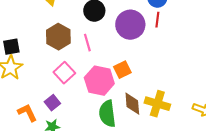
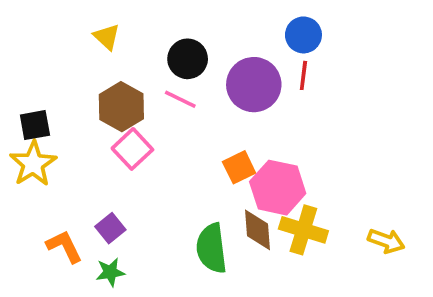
pink line: (87, 43) -> (180, 99), moved, turned -48
pink square: (64, 73) -> (132, 149), moved
pink hexagon: (99, 81) -> (278, 188), moved

